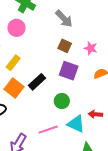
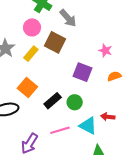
gray arrow: (64, 19) -> (68, 18), moved
brown square: (65, 46) -> (55, 42), moved, size x1.5
yellow rectangle: (13, 63) -> (31, 54), moved
black rectangle: (37, 82) -> (53, 101), moved

